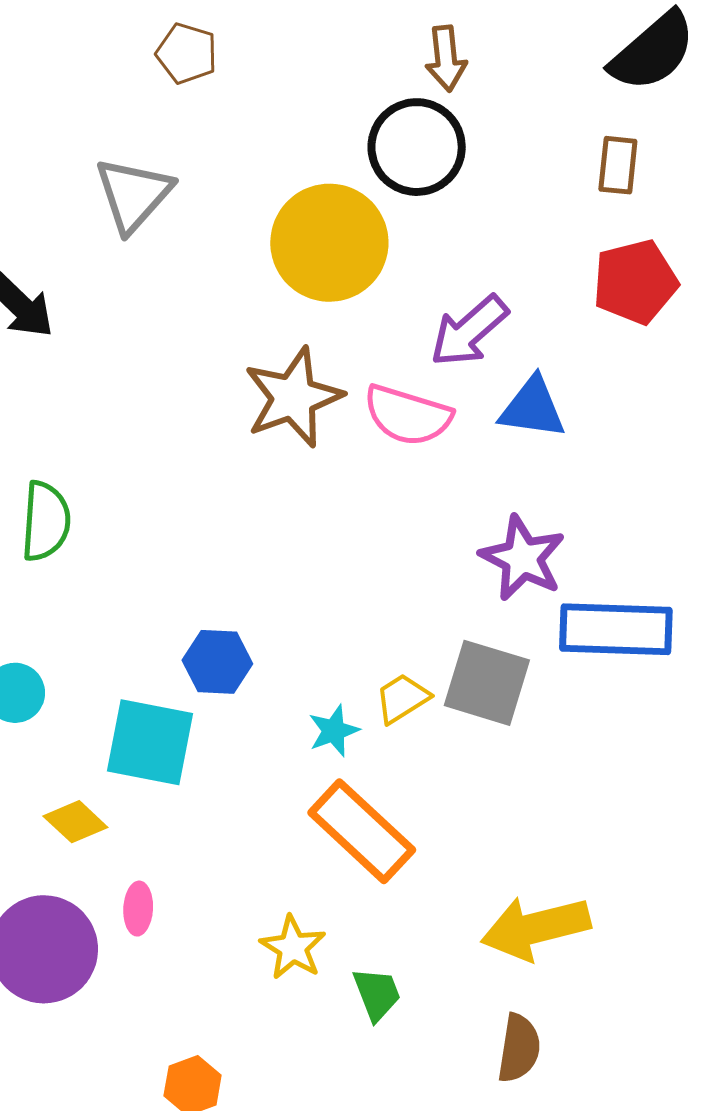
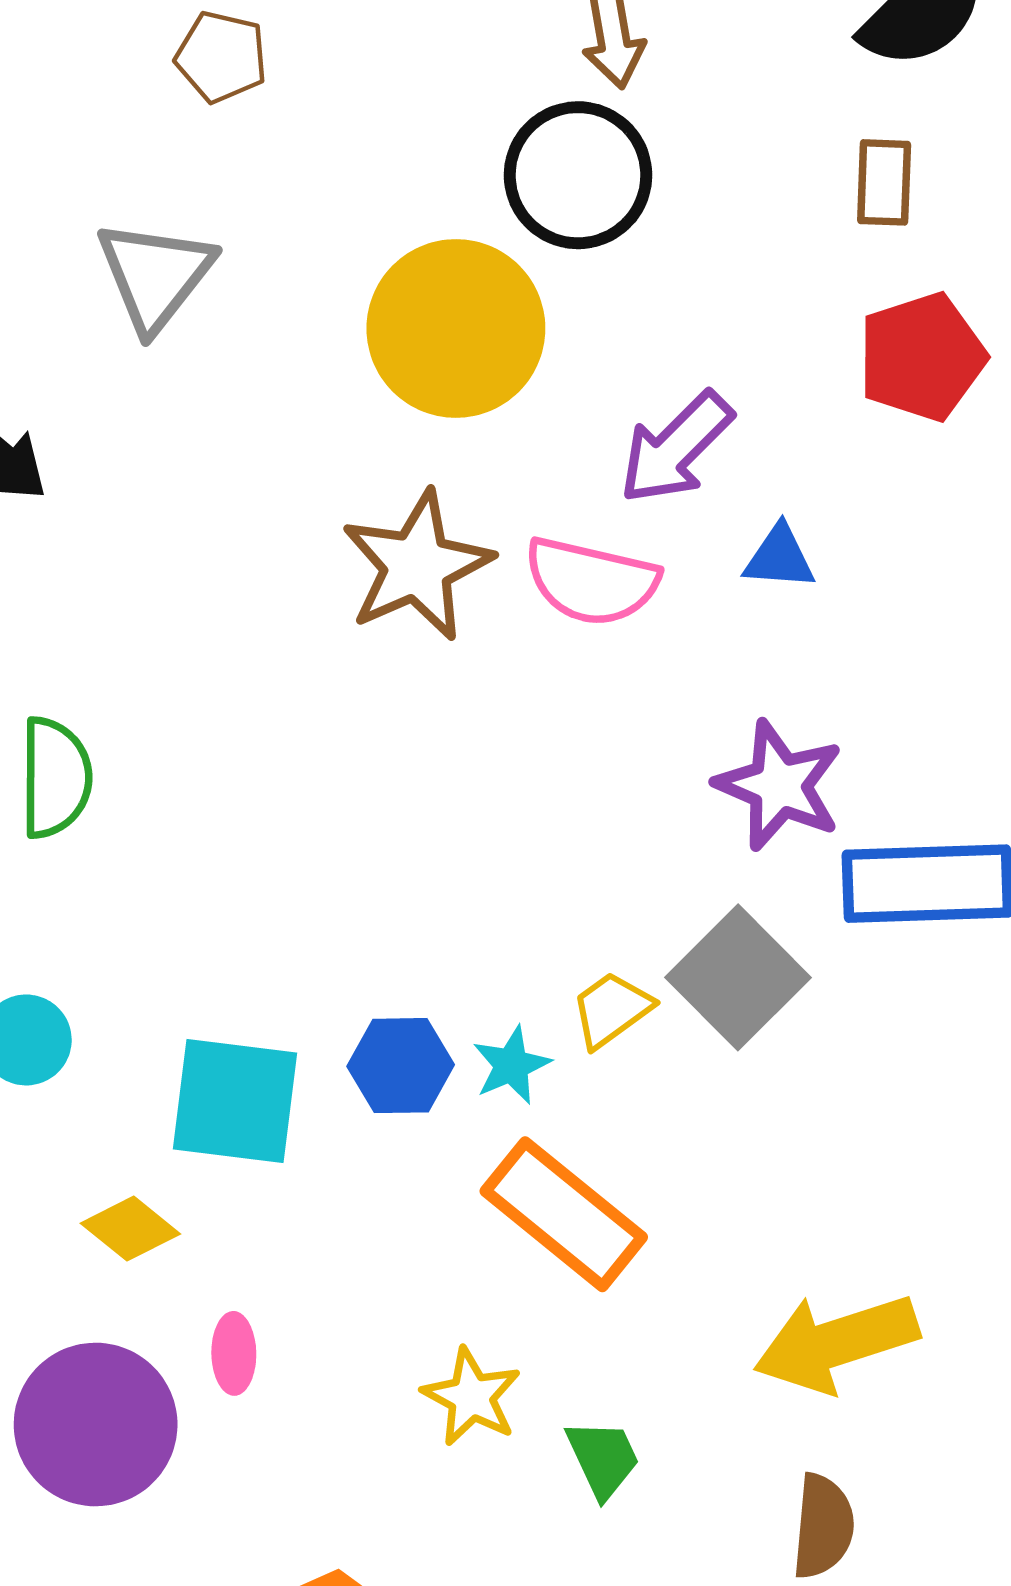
blue triangle: (533, 408) -> (779, 558), size x0.7
blue hexagon: (217, 662) -> (401, 1066), moved
gray square: (487, 683) -> (738, 977), turned 32

